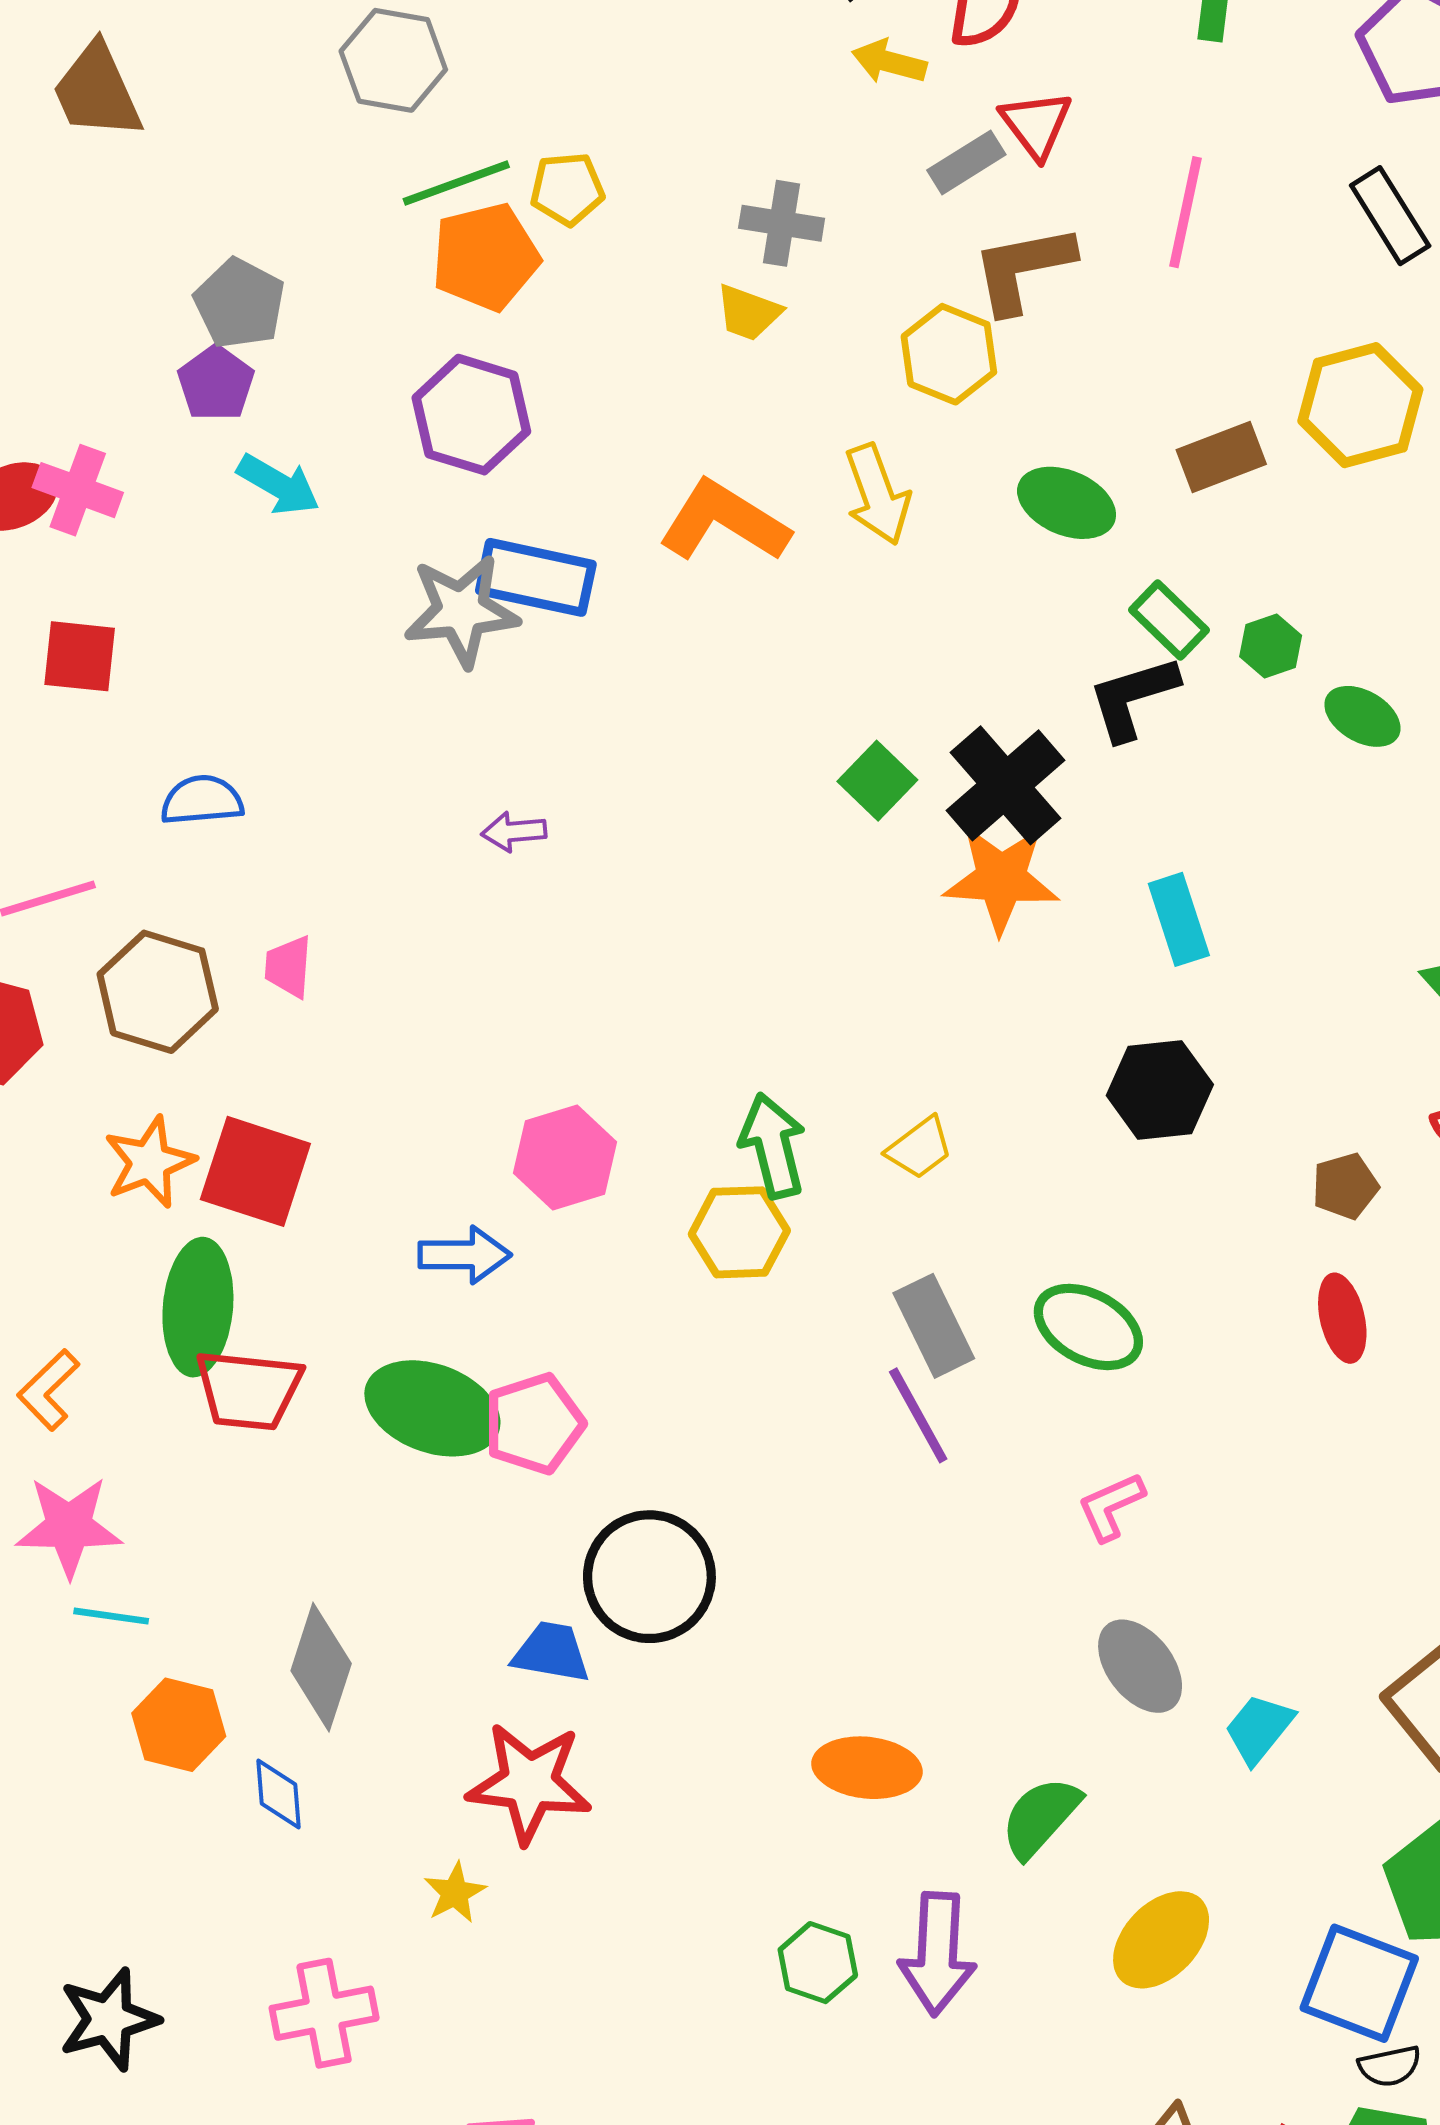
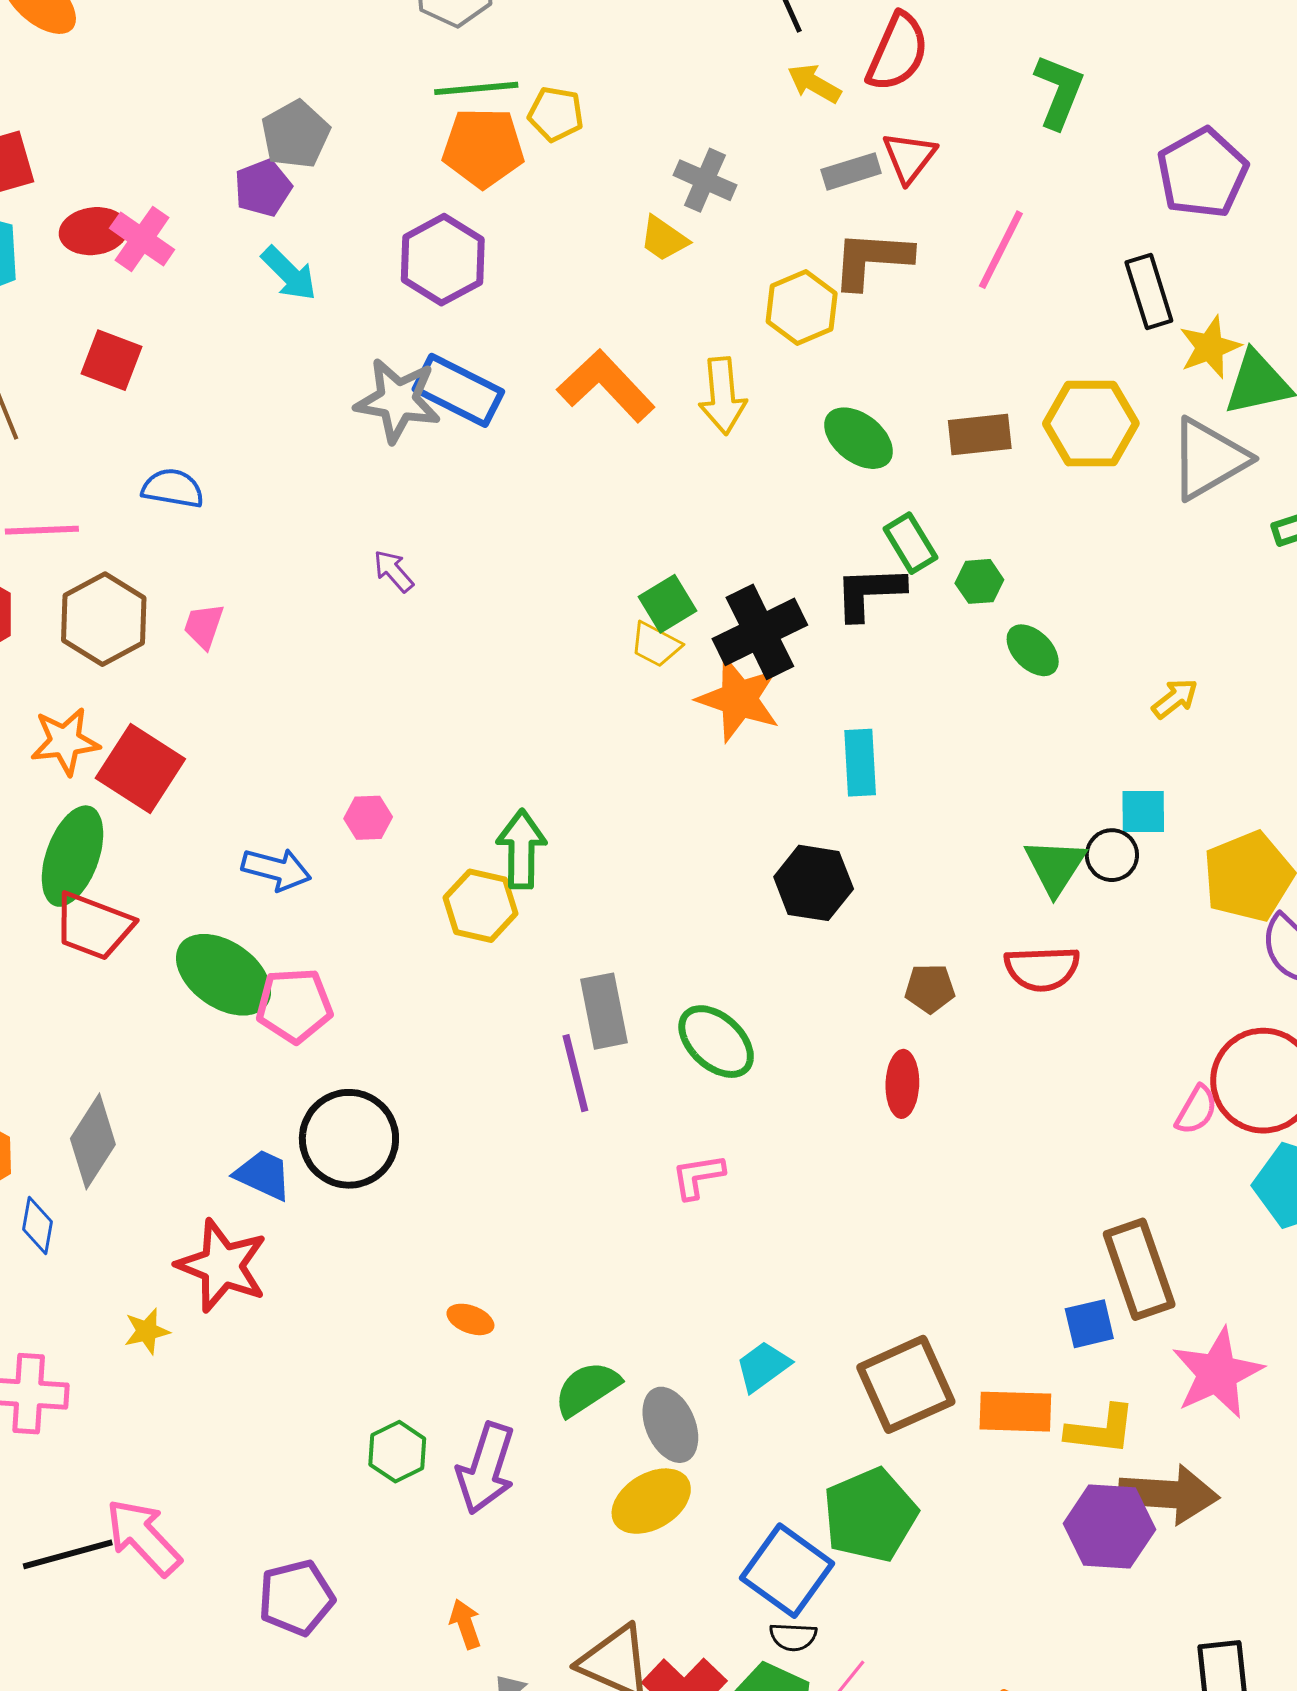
purple arrow: (514, 832) -> (394, 571), turned 39
yellow trapezoid: (920, 1148) -> (656, 645), moved, turned 50
pink hexagon: (565, 1157) -> (368, 818), size x0.6
gray ellipse: (1140, 1666) -> (670, 1425), moved
orange ellipse: (867, 1768) -> (470, 1319), size x0.6

